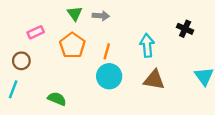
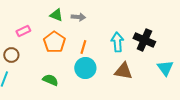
green triangle: (75, 13) -> (56, 15), turned -32
black cross: (185, 29) -> (144, 40), moved, size x1.5
green semicircle: (57, 99) -> (50, 80), moved

